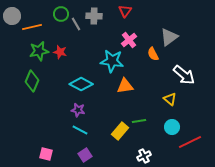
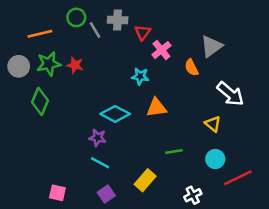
red triangle: (125, 11) -> (143, 32), moved
gray circle: (12, 16) -> (19, 66), moved
cyan star: (112, 61) -> (140, 76), size x0.6
cyan diamond: (81, 84) -> (115, 114), moved
yellow rectangle: (120, 131) -> (145, 180), moved
white cross: (144, 156) -> (193, 195), moved

